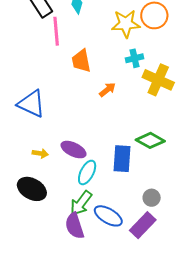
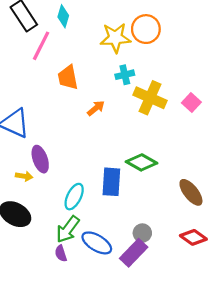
pink line: (56, 31) -> (41, 46), turned 32
purple ellipse: (73, 150) -> (40, 159), moved, turned 45
gray circle: (152, 198) -> (142, 233), moved
purple semicircle: (75, 226) -> (61, 253), size x0.6

